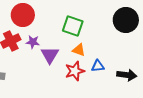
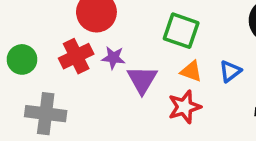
blue triangle: (98, 66) -> (230, 71), moved, turned -32

